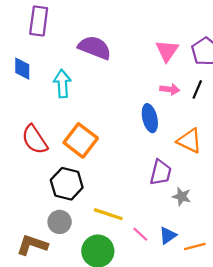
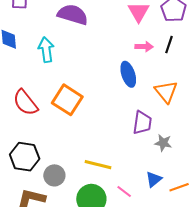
orange triangle: (189, 141) -> (166, 92), turned 30
black hexagon: (67, 184) -> (25, 157), moved
pink line: (140, 234) -> (124, 192), moved

